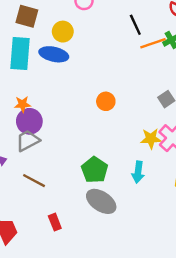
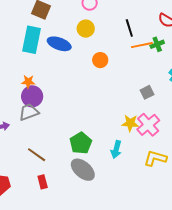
yellow circle: (63, 32) -> (86, 29), moved
orange circle: (106, 101) -> (100, 60), moved
brown line: (34, 181) -> (37, 155), moved

